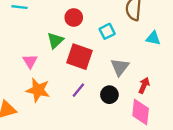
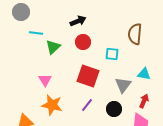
cyan square: (107, 31) -> (112, 54), turned 32
cyan triangle: (153, 38) -> (144, 74), moved
green triangle: (55, 41) -> (53, 47), moved

